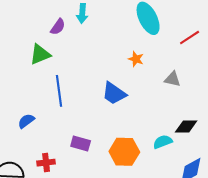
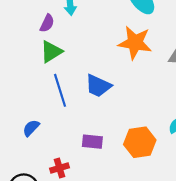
green triangle: (40, 54) -> (51, 52), moved
orange star: (136, 59) -> (135, 43), size x2.0
blue trapezoid: (114, 93) -> (98, 86), moved

